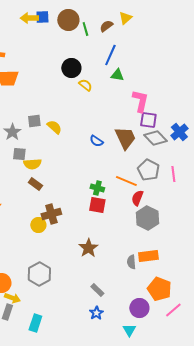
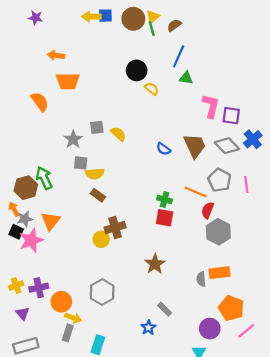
yellow triangle: (125, 18) -> (153, 17), moved
purple square: (148, 120) -> (231, 116), moved
blue star: (96, 313) -> (148, 327), moved

